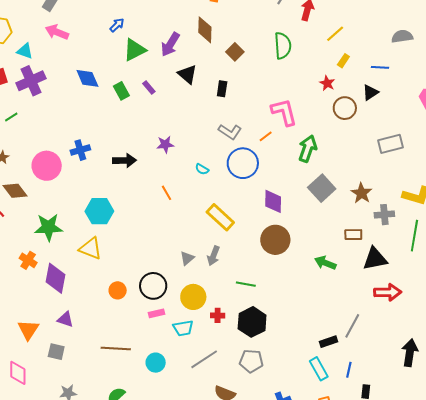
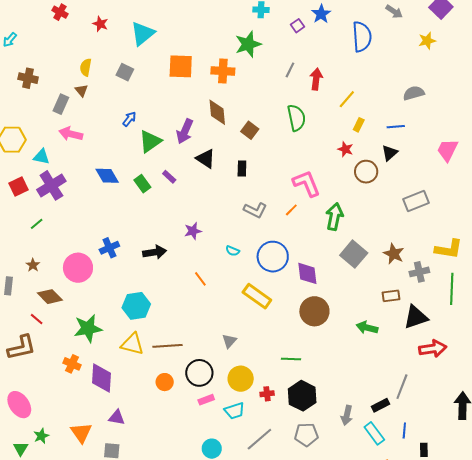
blue circle: (243, 163) -> (273, 257), moved
gray arrow: (213, 256) -> (347, 415), moved
brown line: (116, 349) -> (167, 346), moved

